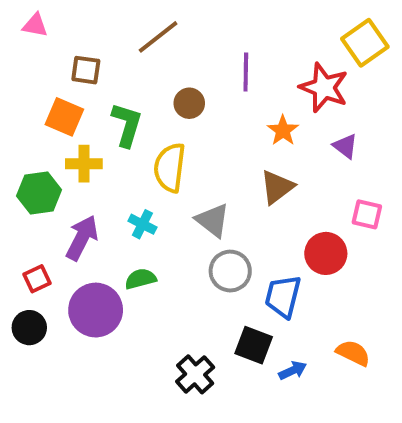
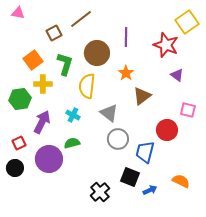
brown square: (86, 70) -> (54, 33), moved, turned -35
brown circle: (189, 103) -> (97, 53), size x1.6
orange square: (64, 117) -> (33, 60), turned 30
orange star: (283, 131) -> (126, 73), moved

